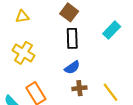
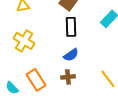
brown cross: (79, 88) -> (68, 77), moved

